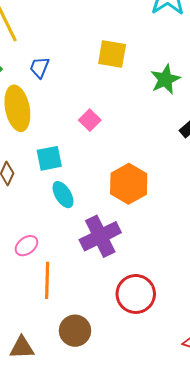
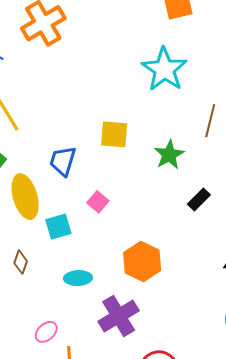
blue trapezoid: (40, 67) -> (63, 161), moved, size x1.4
cyan square: (49, 158) -> (58, 227), moved
cyan ellipse: (63, 195) -> (78, 278), turned -56

